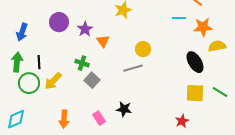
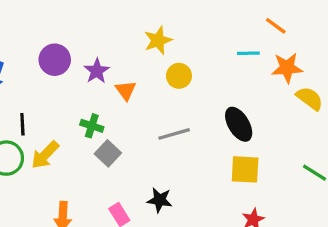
yellow semicircle: (217, 46) -> (310, 98), turned 48
yellow circle: (143, 49) -> (179, 76), moved
black ellipse: (195, 62) -> (239, 124), moved
yellow square: (195, 93) -> (245, 169), moved

